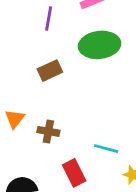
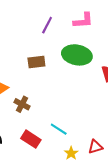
red rectangle: (74, 173) -> (31, 139), turned -48

